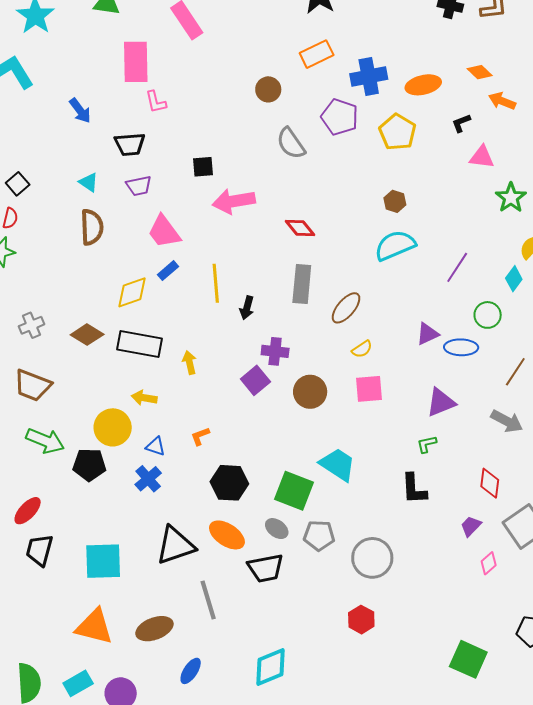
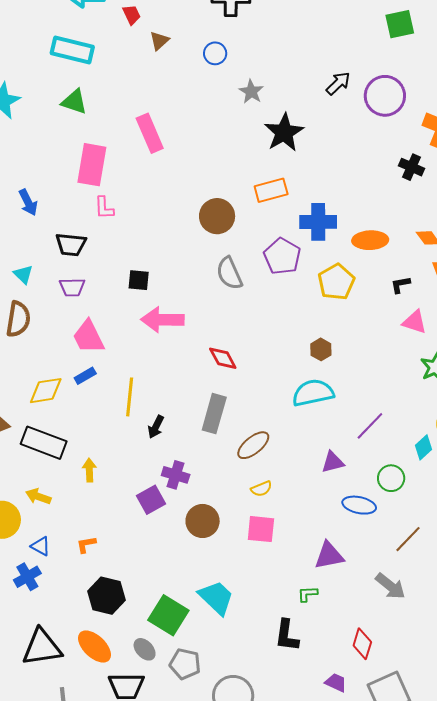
brown circle: (268, 89) -> (217, 216), size x1.4
purple triangle: (427, 334) -> (333, 462), moved
purple trapezoid: (471, 526) -> (336, 683), turned 60

